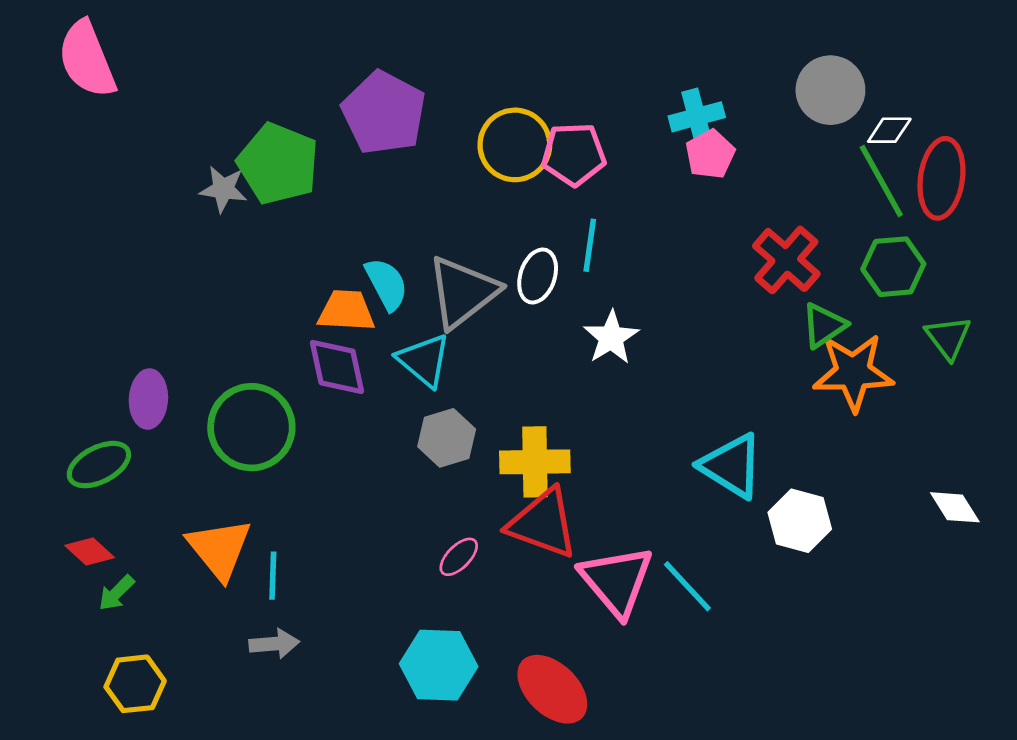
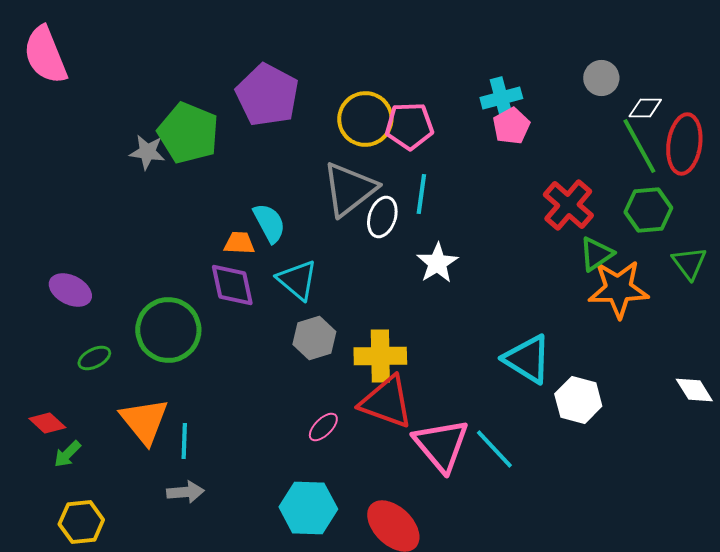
gray circle: (830, 90) -> (601, 78), size x0.7
gray triangle: (463, 292) -> (349, 189), moved
orange trapezoid: (346, 311) -> (239, 243), size x0.7
purple ellipse: (148, 399) -> (70, 290), moved, turned -66
green ellipse: (99, 465) -> (94, 358), moved, size x0.7

